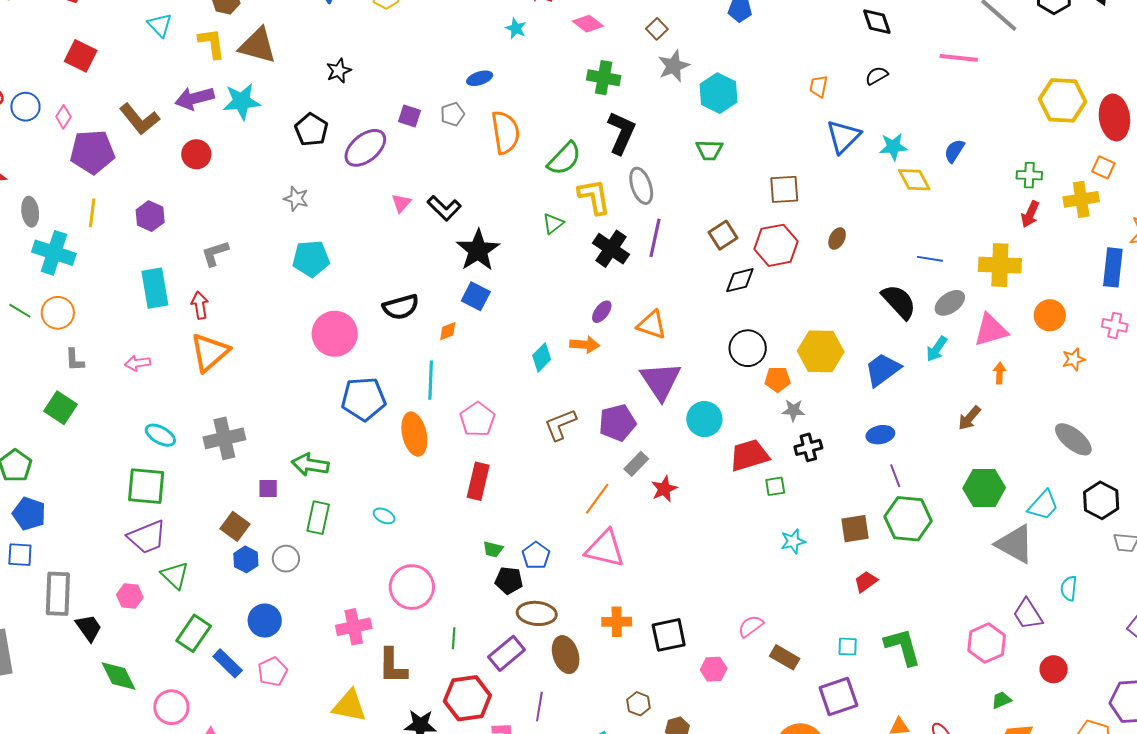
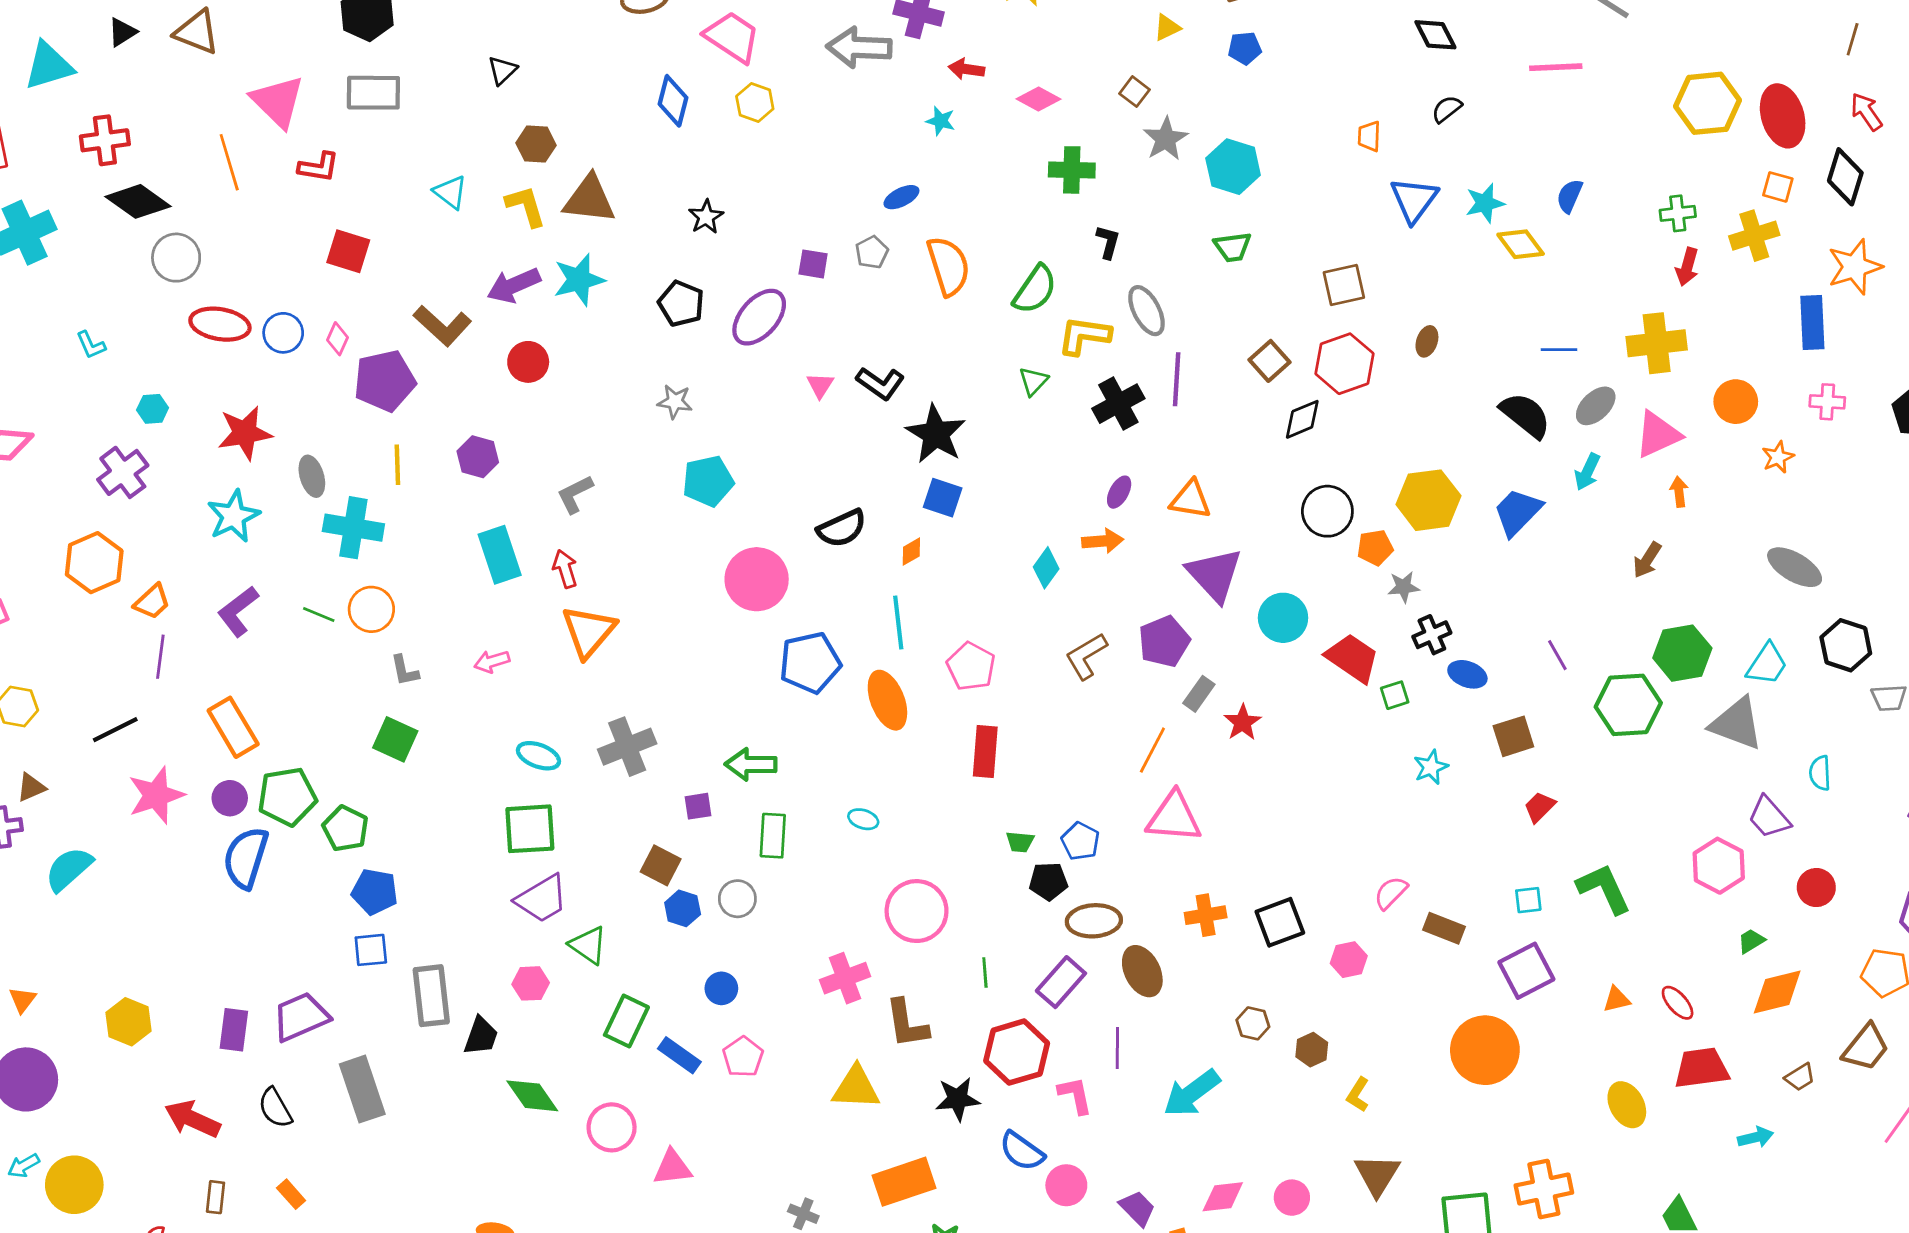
black L-shape: (621, 133) -> (1108, 242), size x0.6
yellow L-shape: (594, 197) -> (1084, 336), turned -63
black cross: (611, 249) -> (1118, 404), turned 36
blue ellipse: (880, 435) -> (1467, 674), moved, turned 40
red trapezoid: (749, 455) -> (1352, 658), turned 60
green hexagon: (908, 519) -> (1628, 705), moved
blue circle: (265, 621) -> (721, 988), size x0.7
black trapezoid: (89, 628) -> (481, 1036), turned 64

